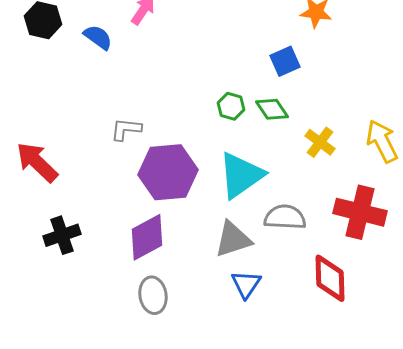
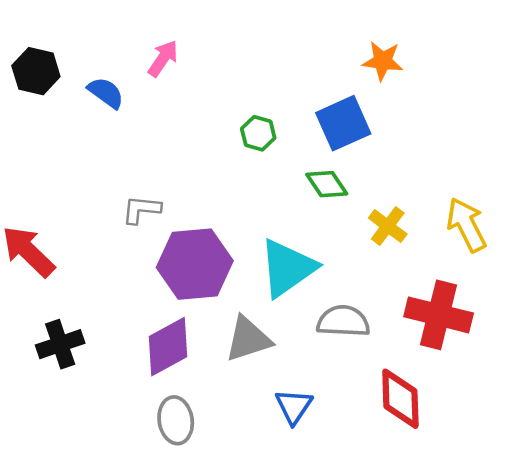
blue square: (285, 61) -> (343, 123), size x1.4
green hexagon: (231, 106) -> (258, 133), moved
gray triangle: (233, 239) -> (248, 339), moved

